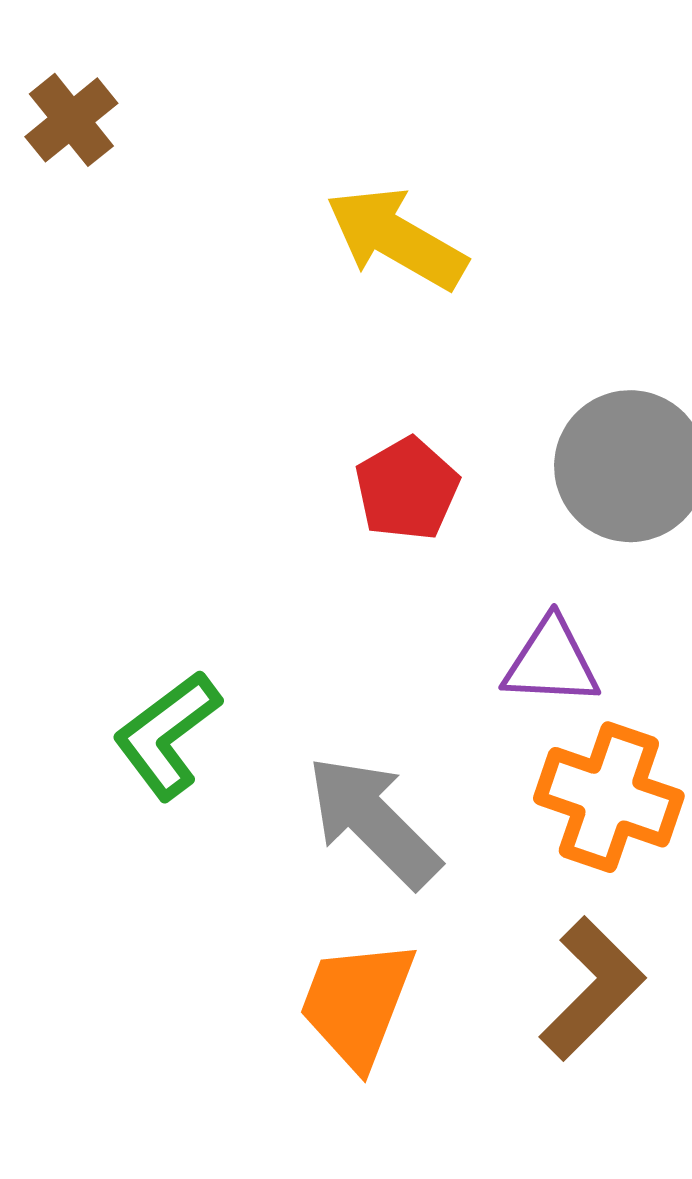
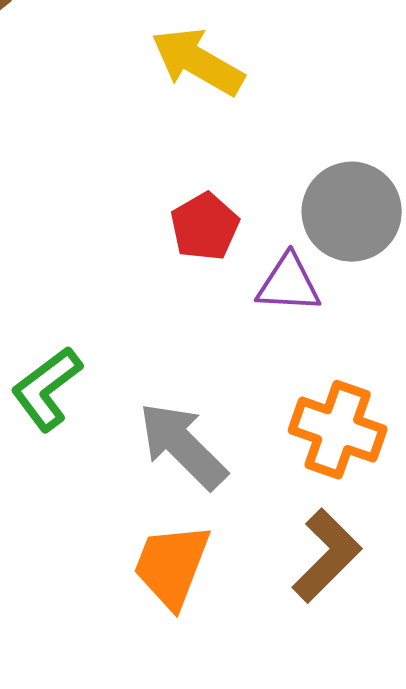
purple triangle: (551, 662) -> (289, 284), moved

